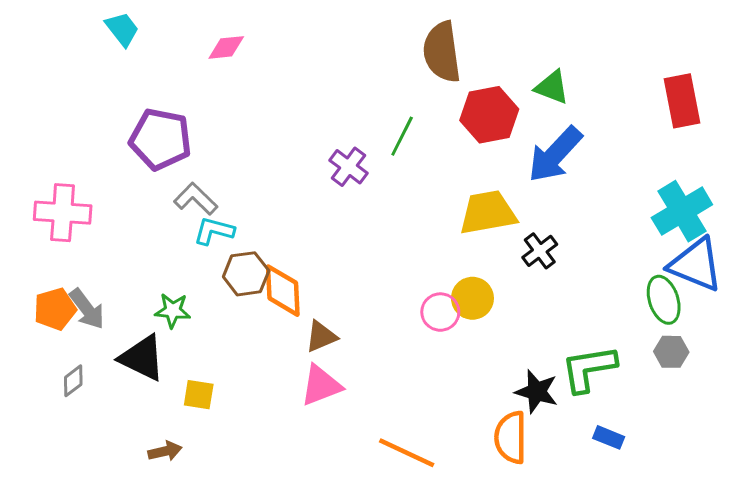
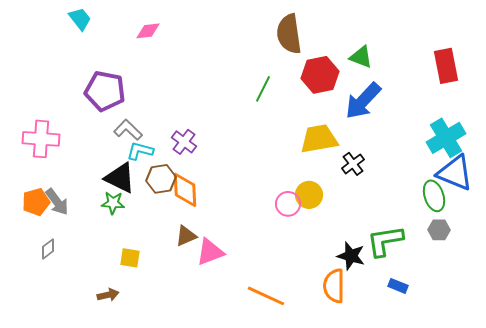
purple cross: (349, 167) -> (184, 142), moved
brown triangle: (321, 336) -> (186, 236), moved
black triangle: (142, 358) -> (120, 178), moved

